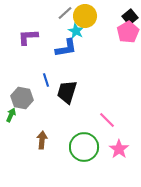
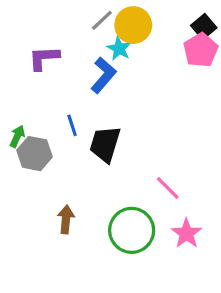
blue L-shape: (66, 48) -> (103, 75), turned -40
green arrow: (11, 115) -> (17, 136), moved

